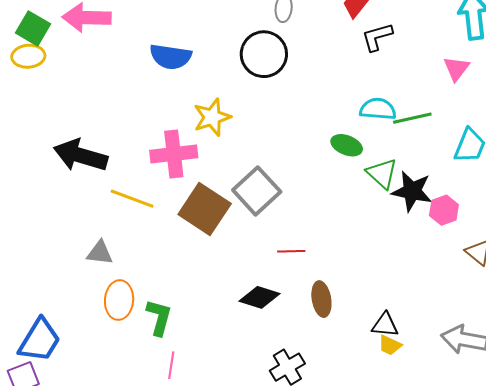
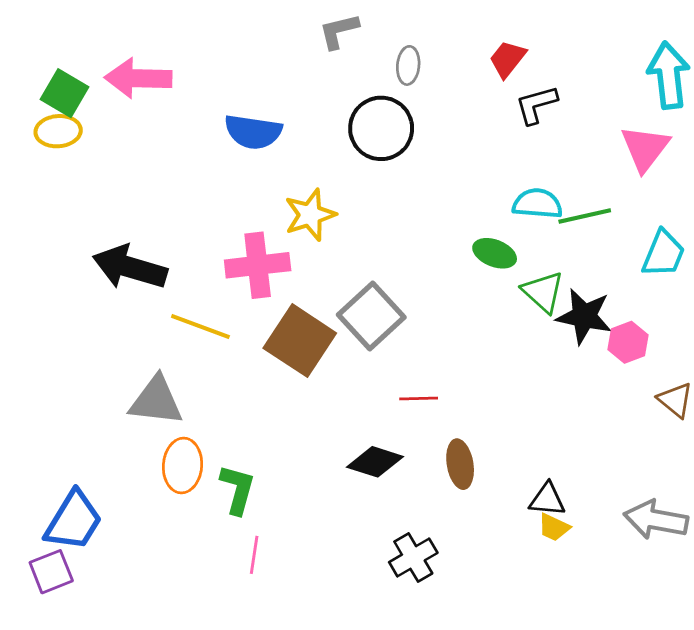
pink triangle: (456, 69) -> (645, 148), size x1.4
gray triangle: (100, 253) -> (156, 401), size x1.5

